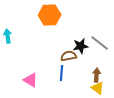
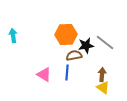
orange hexagon: (50, 15) -> (66, 35), moved
pink triangle: (31, 80) -> (44, 75), moved

